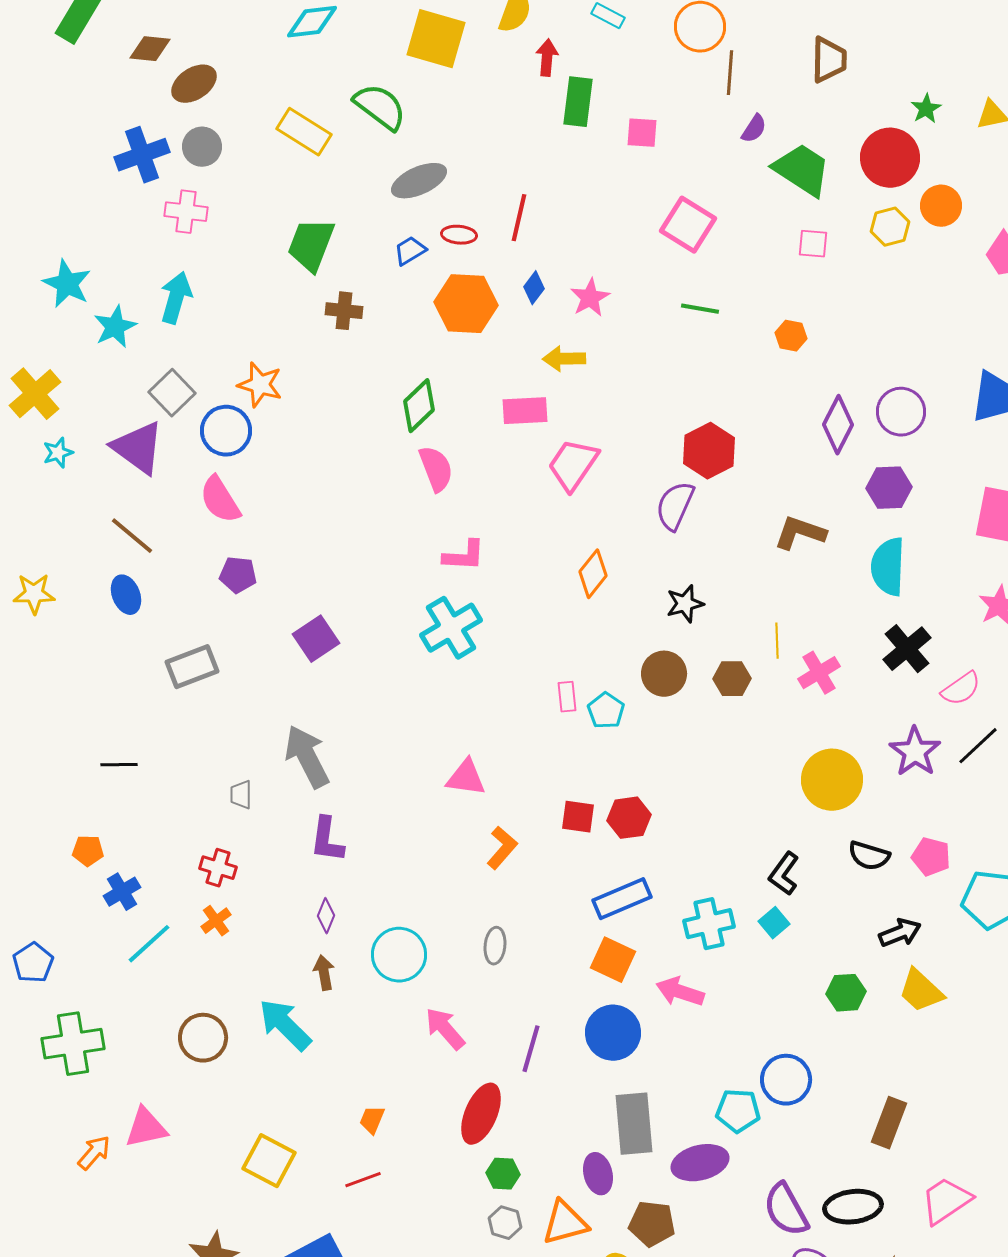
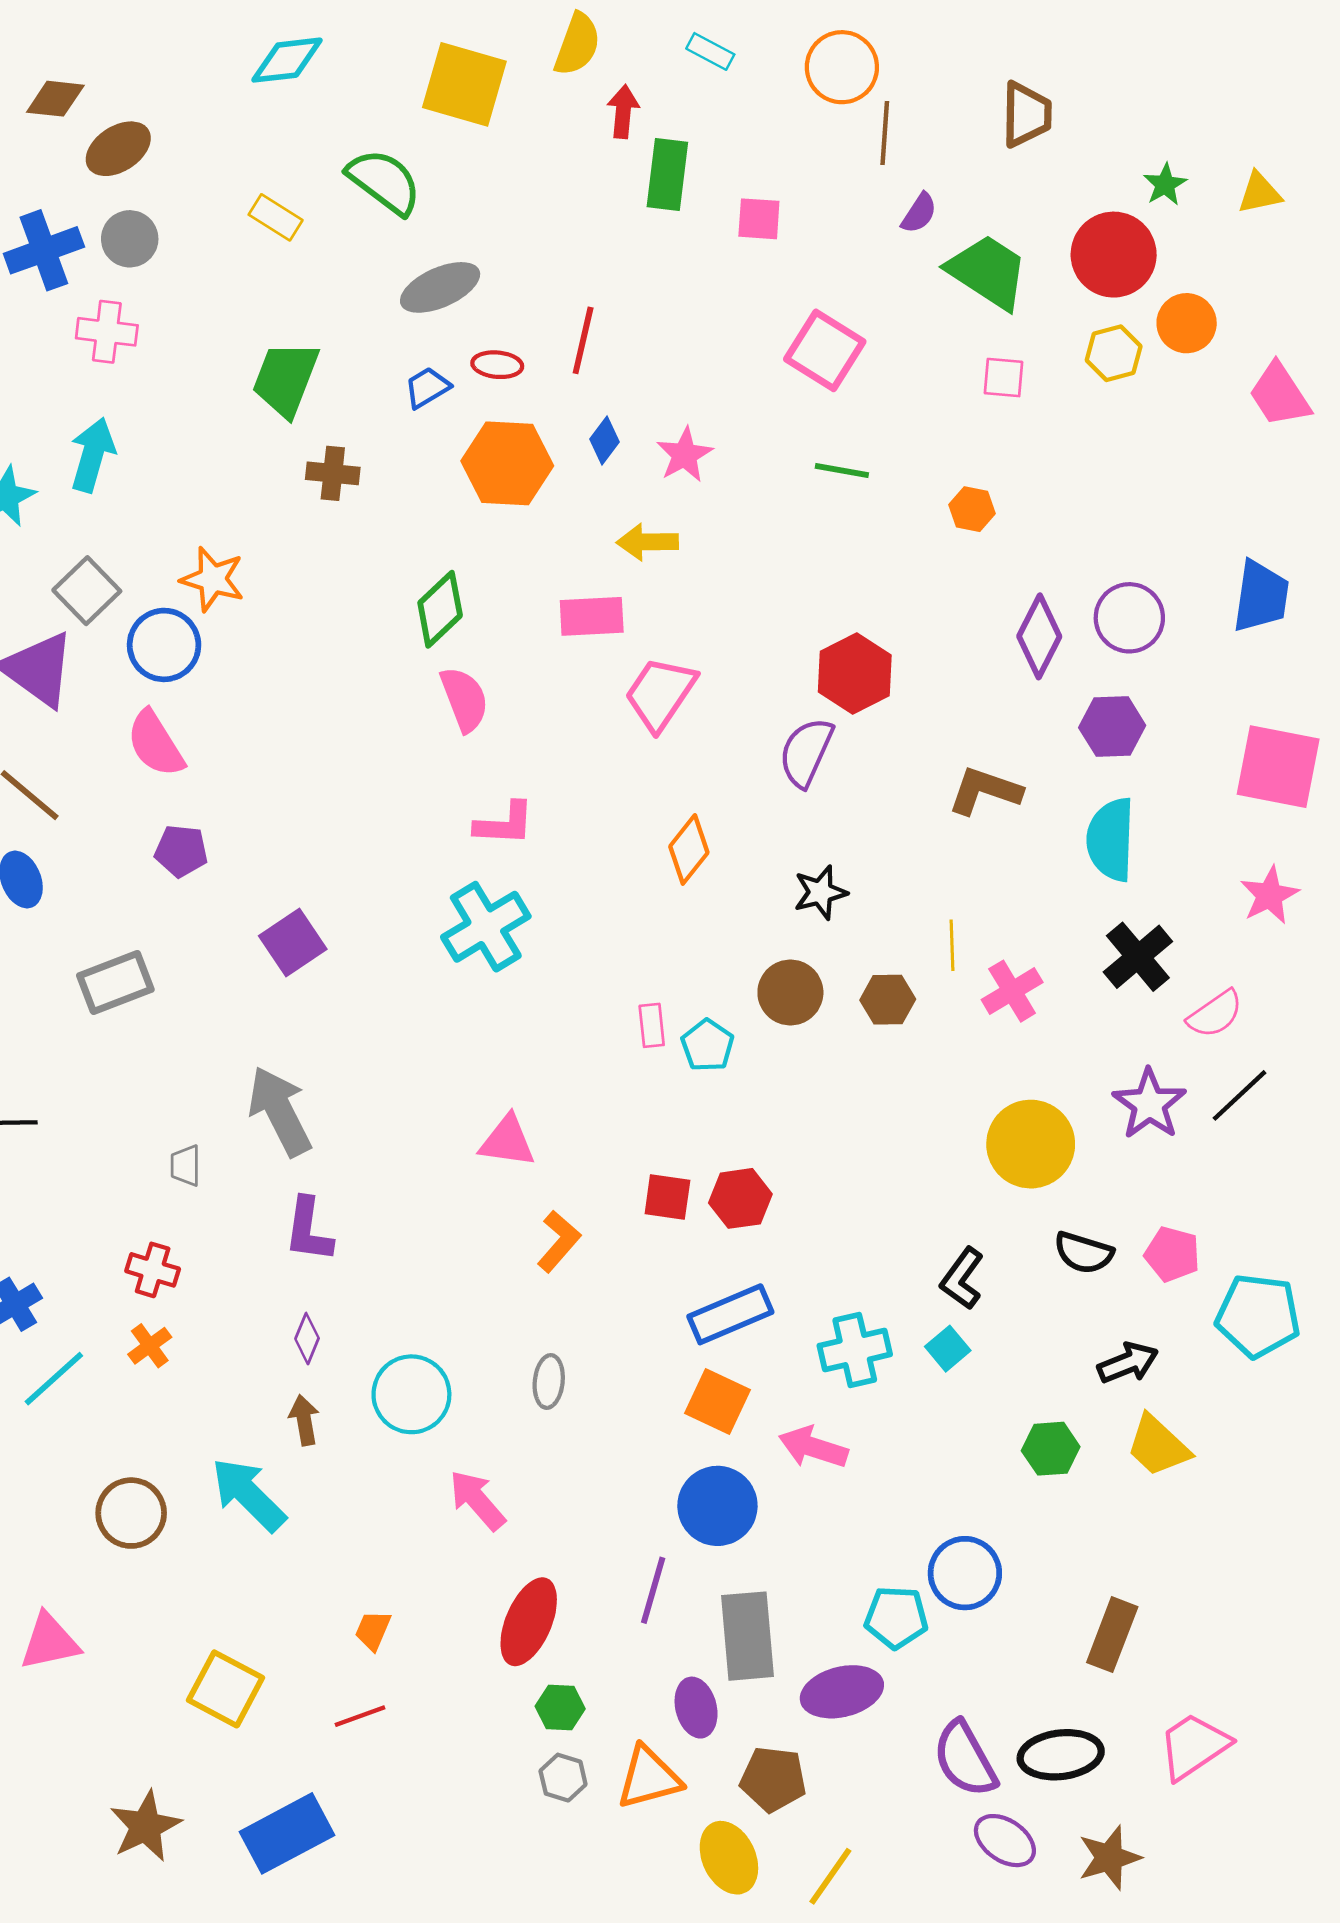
yellow rectangle: (304, 132) -> (276, 217), size x0.7
purple line: (531, 1049) -> (653, 1590), moved

